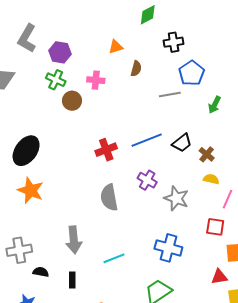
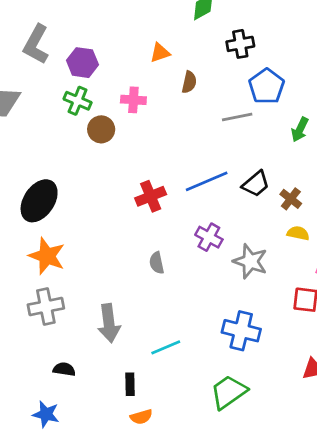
gray semicircle: (109, 198) -> (157, 263), size x0.6
gray cross: (19, 250) -> (46, 307), moved
black rectangle: (72, 280) -> (130, 384), moved

